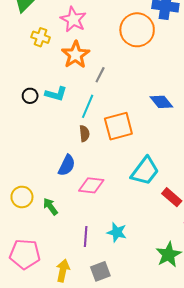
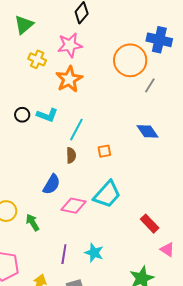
pink star: (73, 19) -> (70, 45), turned 30
gray line: (100, 75) -> (150, 85), moved
orange square: (118, 126) -> (104, 151), size x0.5
cyan trapezoid: (145, 171) -> (107, 194), moved

